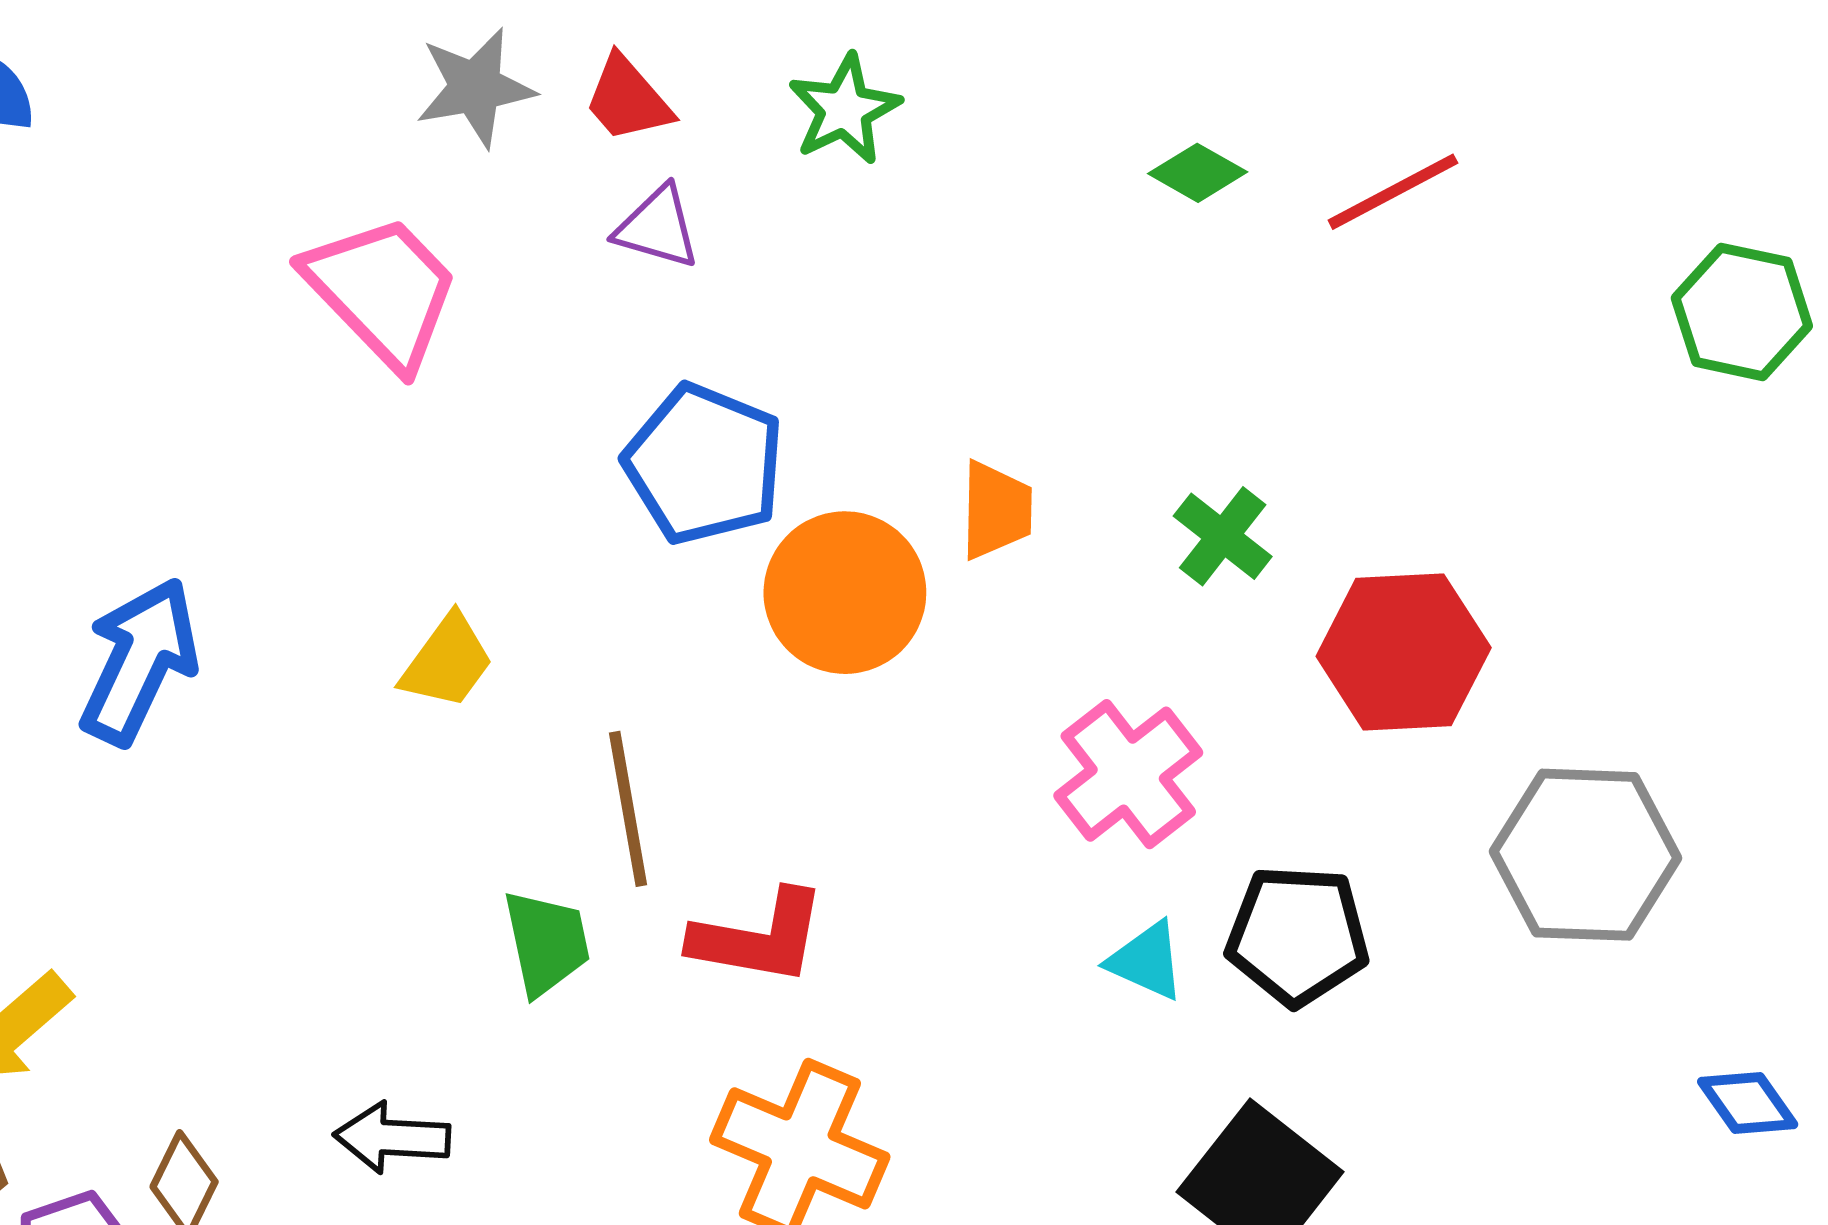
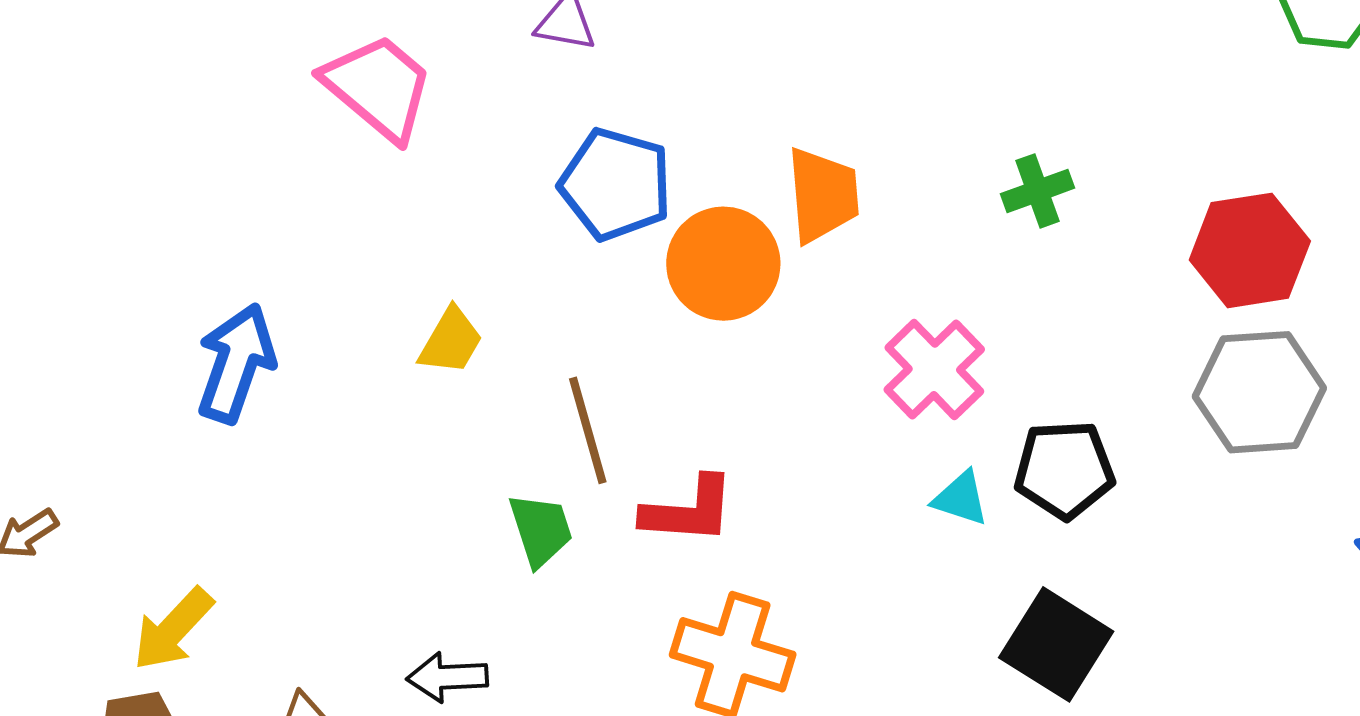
orange trapezoid: (996, 510) -> (823, 195), size x1.4
green cross: (1223, 536) -> (1038, 191), moved, turned 38
red hexagon: (1404, 652) -> (1250, 250), moved

